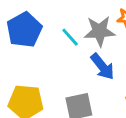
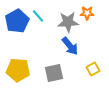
cyan line: (70, 37) -> (38, 16), moved

